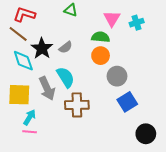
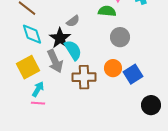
black star: (42, 48) -> (60, 38), moved
orange circle: (101, 56) -> (113, 68), moved
gray circle: (117, 76) -> (120, 37), moved
yellow square: (19, 95) -> (28, 67), turned -30

